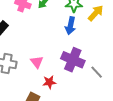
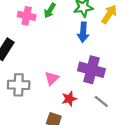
pink triangle: (37, 62) -> (52, 78), turned 32
gray line: (97, 72) -> (101, 101), moved

